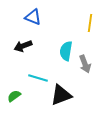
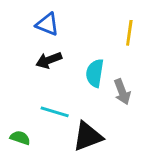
black arrow: (23, 46) -> (49, 60), moved
green semicircle: (14, 96) -> (20, 138), turned 56

